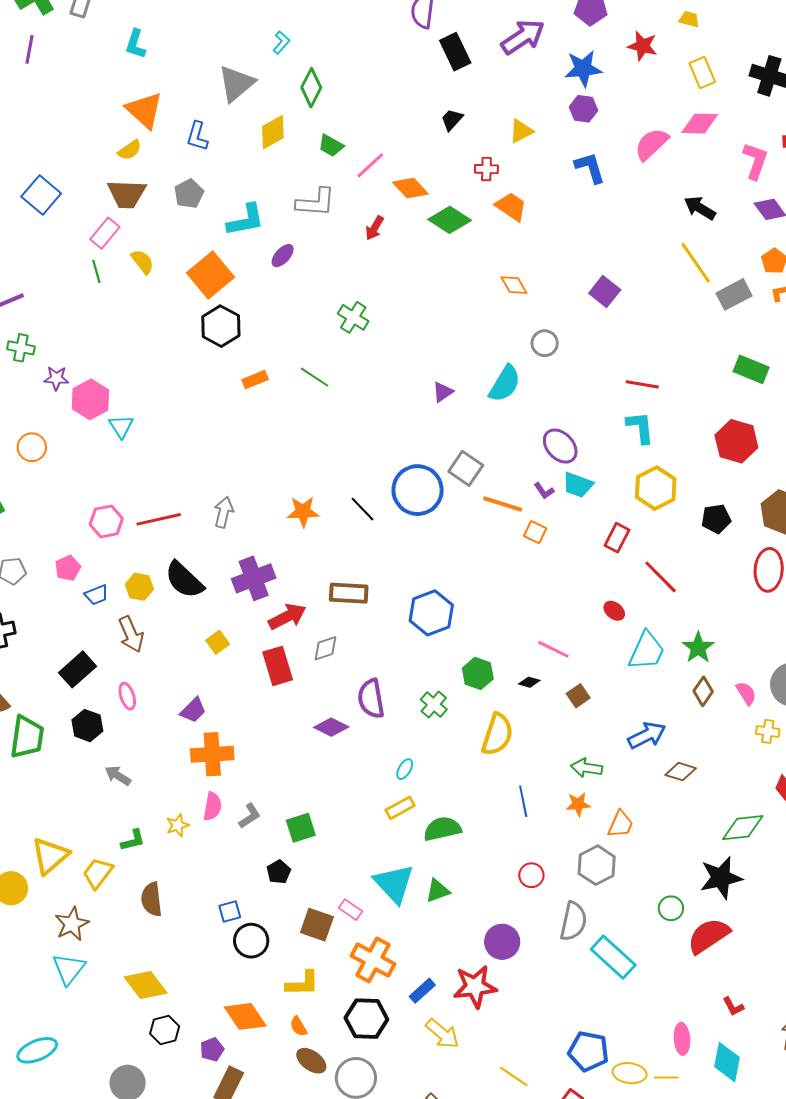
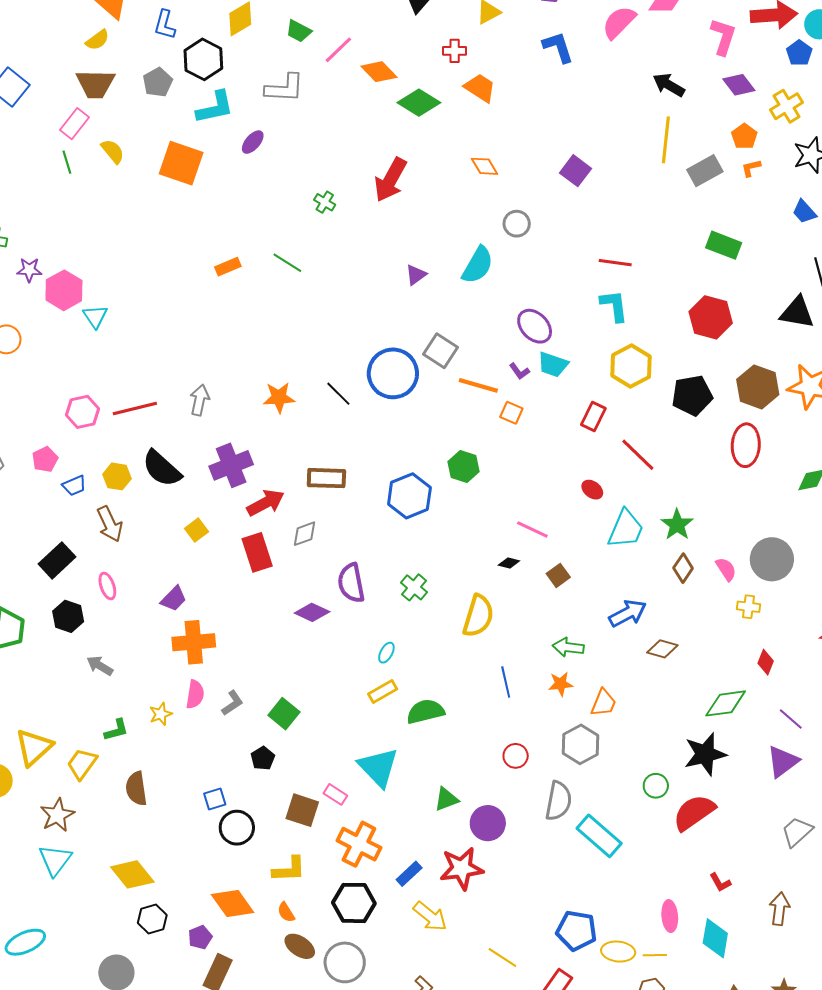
red arrow: (375, 228) -> (390, 180), moved, size x1.8
yellow line: (696, 263) -> (666, 140), turned 42
orange square: (210, 275) -> (181, 163), turned -30
green cross: (353, 317) -> (325, 202), size x0.7
black hexagon: (221, 326) -> (203, 59), moved
black pentagon: (716, 519) -> (692, 395), size x1.4
green hexagon: (478, 673) -> (464, 467), moved
green square: (301, 828) -> (284, 714), turned -32
green triangle: (438, 891) -> (446, 799), moved

